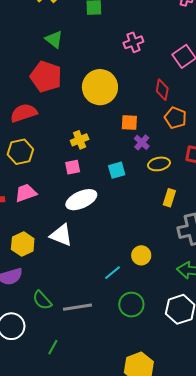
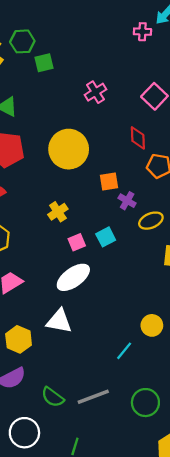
pink square: (73, 167) -> (77, 242), moved
green circle: (131, 305) -> (145, 403), moved

